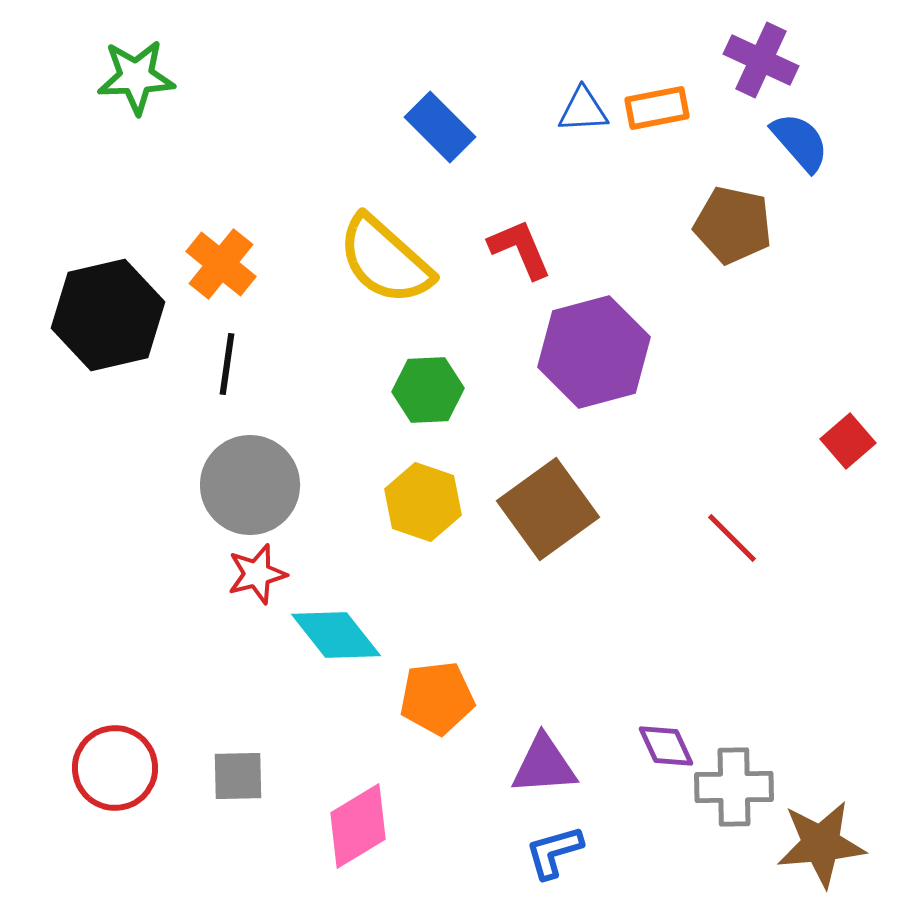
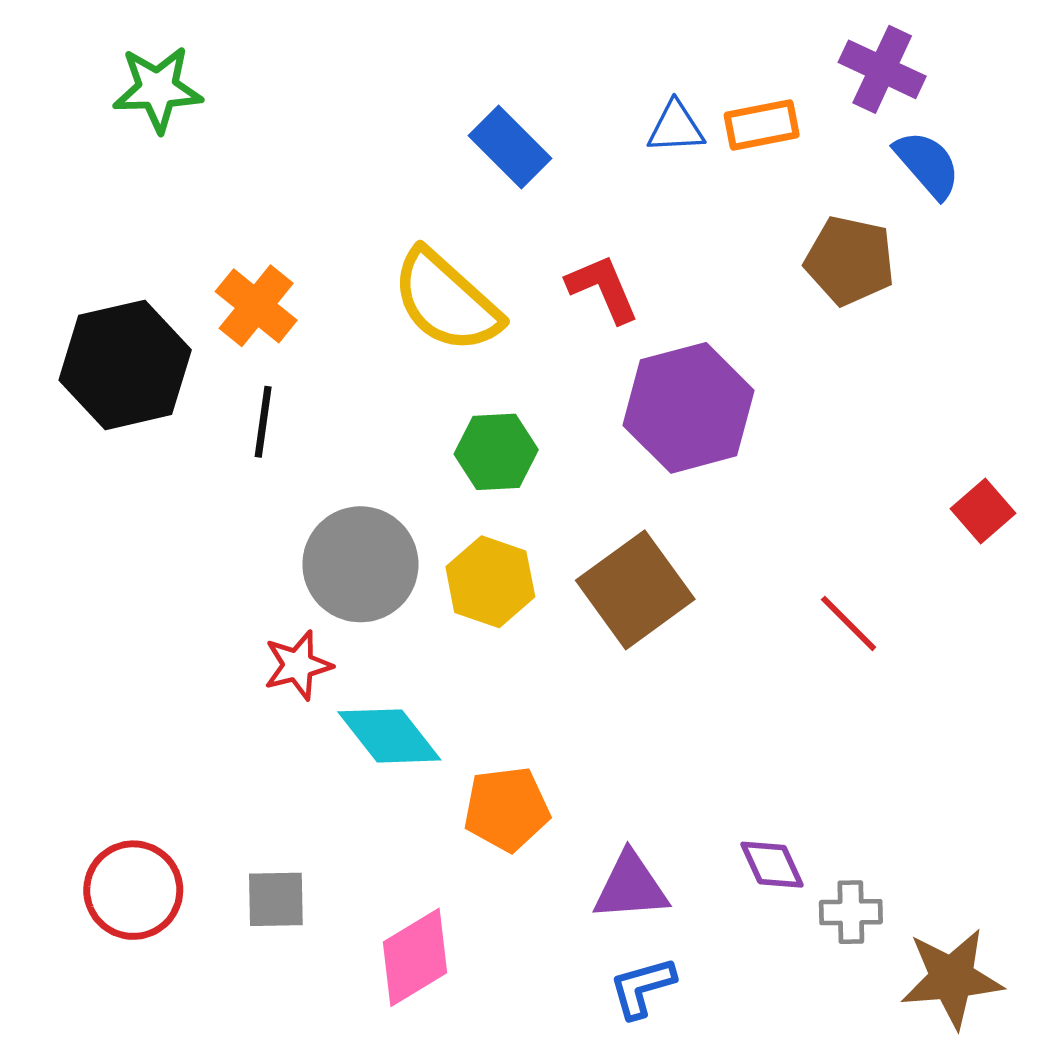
gray circle: (250, 485) -> (360, 564), moved
gray cross: (734, 787) -> (851, 912), size x0.7

